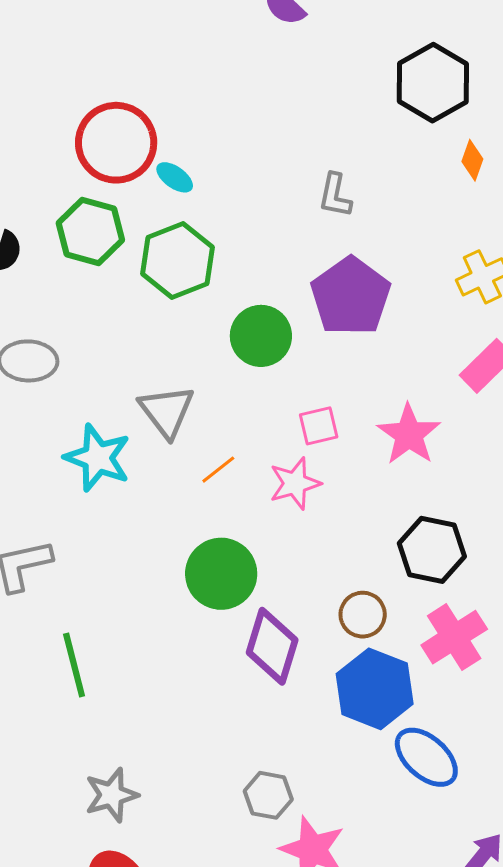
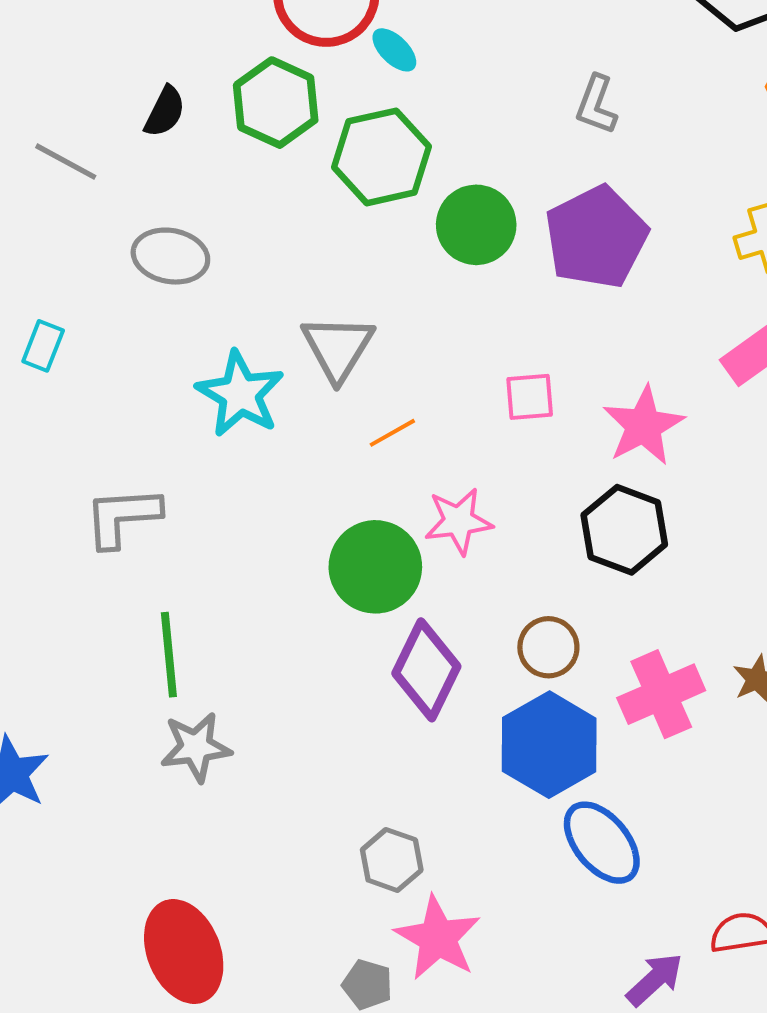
green circle: (261, 336) -> (476, 225), moved
pink star: (295, 483) -> (459, 521), moved
black hexagon: (432, 550) -> (624, 530), moved
gray star: (111, 795) -> (196, 747), moved

